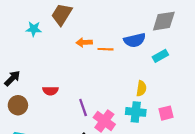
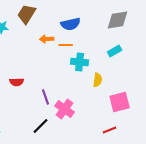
blue semicircle: (135, 40) -> (71, 24), moved
cyan cross: (136, 112) -> (80, 62), moved
pink square: (166, 113) -> (120, 102), size x1.5

